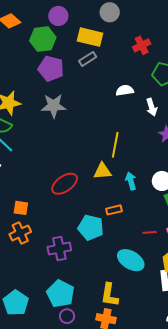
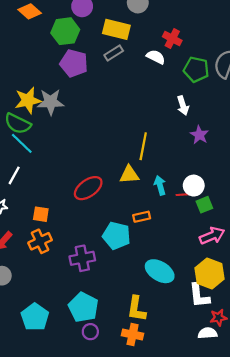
red cross: (142, 45) -> (172, 39), turned -36
white semicircle: (125, 90) -> (156, 57), moved, turned 36
gray star: (54, 106) -> (51, 102), moved
red line: (150, 232) -> (183, 195), moved

